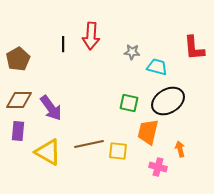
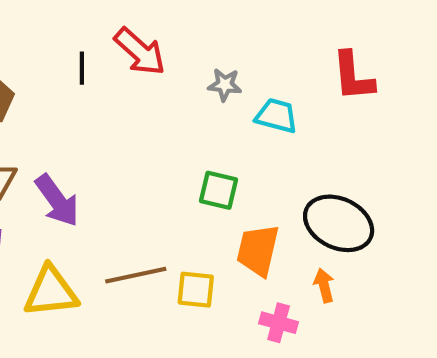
red arrow: (91, 36) -> (140, 52), turned -52
black ellipse: (168, 101) -> (339, 223), moved, turned 56
yellow triangle: (48, 152) -> (51, 292), turned -36

